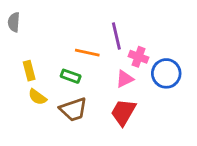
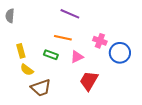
purple line: (116, 36) -> (70, 14), moved, turned -54
pink triangle: (125, 79) -> (77, 57), moved
brown trapezoid: (73, 109) -> (41, 88), moved

